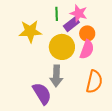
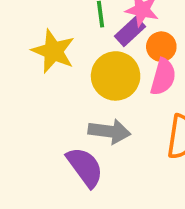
yellow star: (30, 31) -> (53, 51), turned 30
gray arrow: (56, 76) -> (109, 131), turned -80

